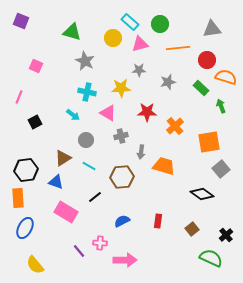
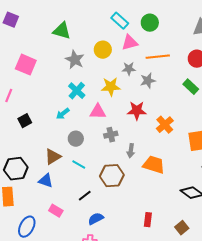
yellow circle: (113, 38) -> (103, 50), moved
orange line: (178, 48) -> (158, 57), moved
pink square: (36, 66) -> (26, 65), size x1.5
gray star: (168, 82) -> (148, 81), moved
cyan cross: (87, 92) -> (77, 91), turned 30
pink triangle: (108, 113) -> (98, 112), turned -30
cyan arrow: (73, 115) -> (63, 114), turned 104
pink rectangle: (66, 212) -> (56, 211), size x0.6
blue semicircle: (122, 221) -> (96, 219), moved
blue ellipse: (25, 228) -> (27, 227), moved

